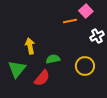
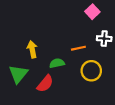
orange line: (70, 21) -> (78, 48), moved
white cross: (97, 36) -> (104, 39), turned 32

